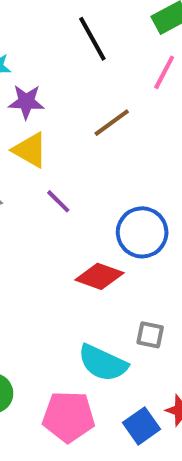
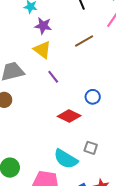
blue circle: (142, 232) -> (93, 97), size x0.6

